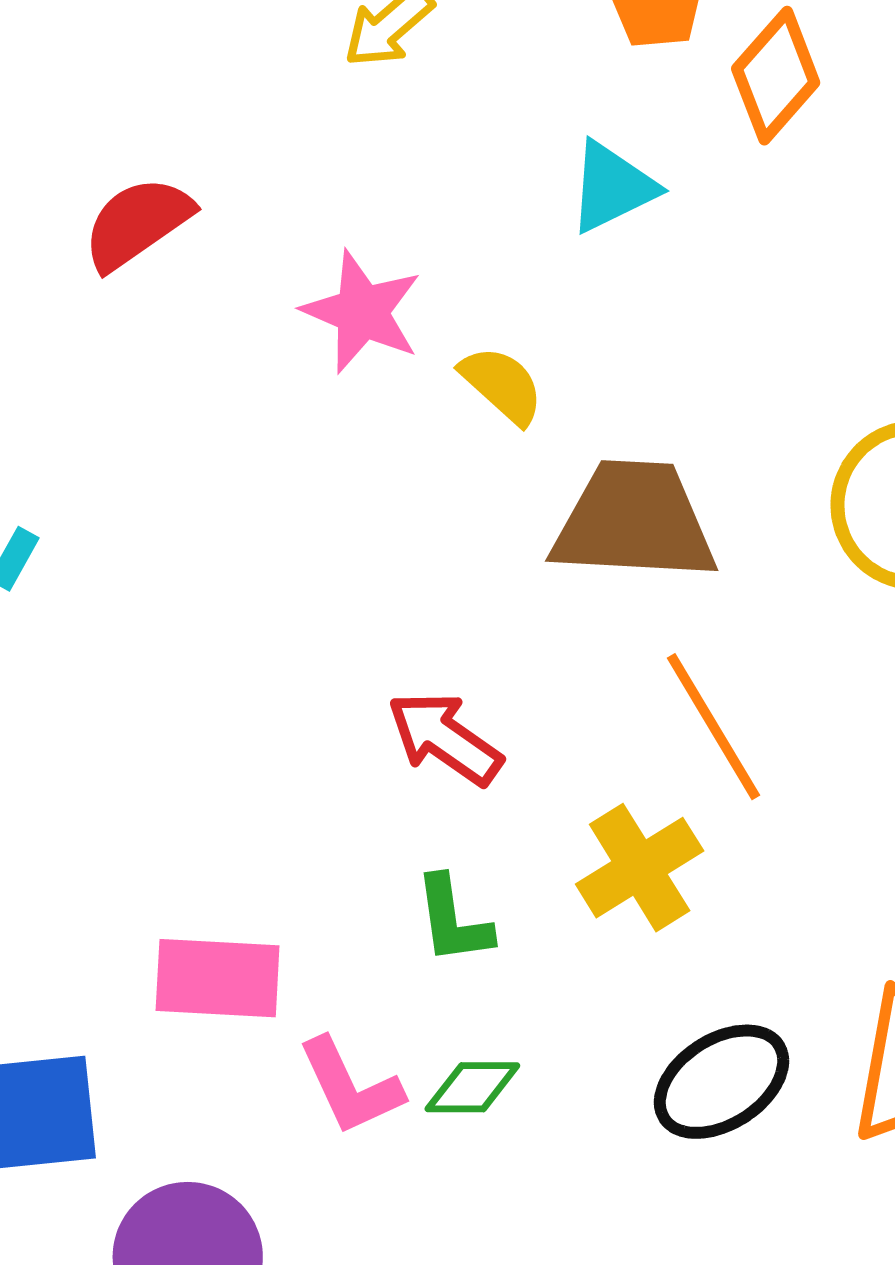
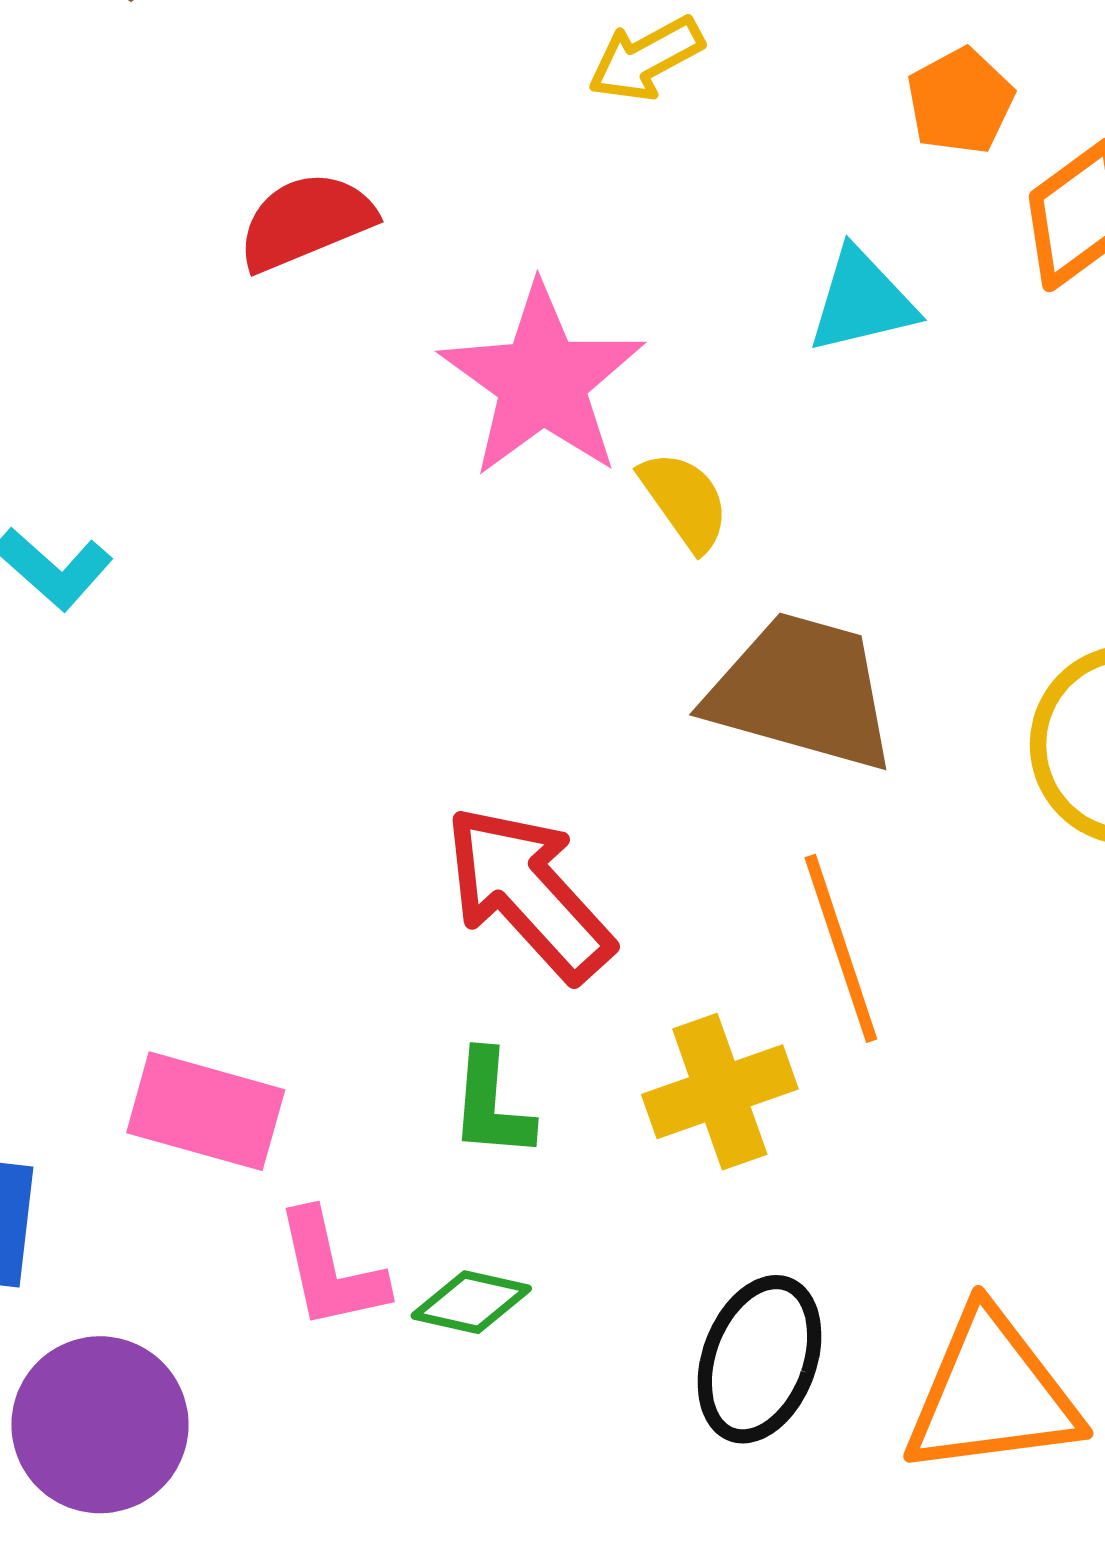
pink star: (362, 312) -> (542, 381), size x1.4
red arrow: (445, 738) -> (528, 893), size x1.4
black ellipse: (721, 1082) -> (759, 1359), turned -49

